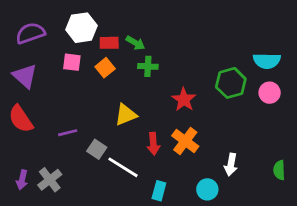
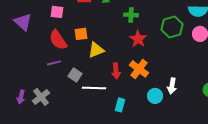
green cross: (148, 66) -> (131, 15), moved
orange square: (105, 68) -> (81, 34), moved, turned 32
red semicircle: (21, 119) -> (58, 40), moved
white line: (123, 167) -> (94, 88), turned -30
cyan circle: (207, 189) -> (155, 96), moved

